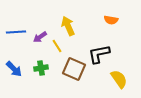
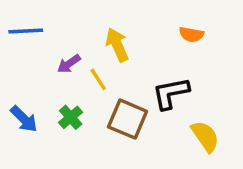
blue line: (16, 32) -> (26, 31), moved
green cross: (41, 68) -> (71, 117), turned -32

